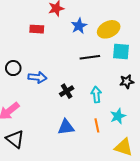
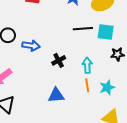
cyan square: (121, 52) -> (106, 32), moved
orange line: (97, 125) -> (87, 85), moved

